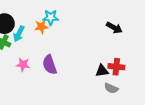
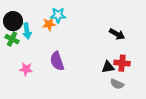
black arrow: (114, 28) -> (117, 34), moved
cyan arrow: (19, 34) -> (27, 31), turned -35
pink star: (23, 65) -> (26, 69), moved

